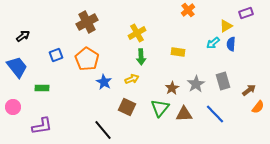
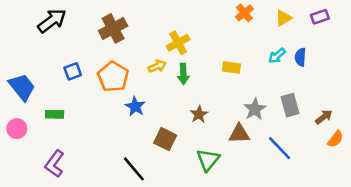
yellow triangle: (226, 26) -> (283, 18), moved
black arrow: (23, 36) -> (52, 21), moved, size x1.6
yellow arrow: (132, 79) -> (157, 66), moved
brown star: (172, 88) -> (199, 114), moved
pink circle: (13, 107) -> (17, 129), moved
green triangle: (160, 108) -> (208, 160), moved
brown triangle: (184, 114) -> (239, 134), moved
purple L-shape: (42, 126) -> (55, 164), turned 135

